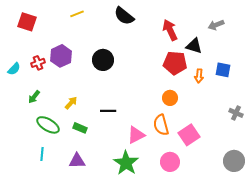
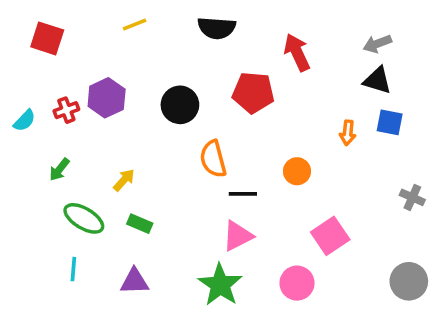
black semicircle: (124, 16) -> (217, 28), turned -35
black triangle: (194, 46) -> (377, 80), moved
red pentagon: (175, 63) -> (253, 93), moved
black line: (108, 111) -> (243, 194), moved
orange semicircle: (161, 125) -> (213, 159), moved

